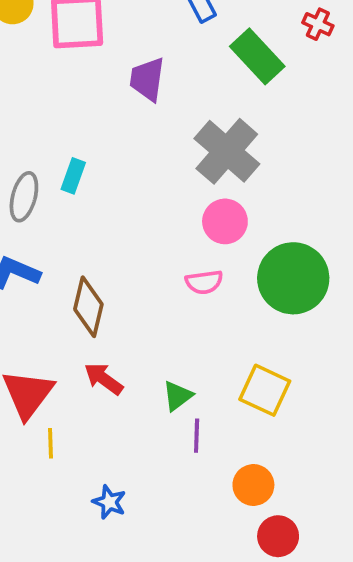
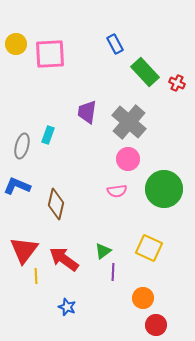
red cross: (318, 24) -> (177, 83), moved
purple trapezoid: (147, 79) -> (87, 112), moved
red arrow: (104, 379) -> (64, 259), moved, size x1.4

